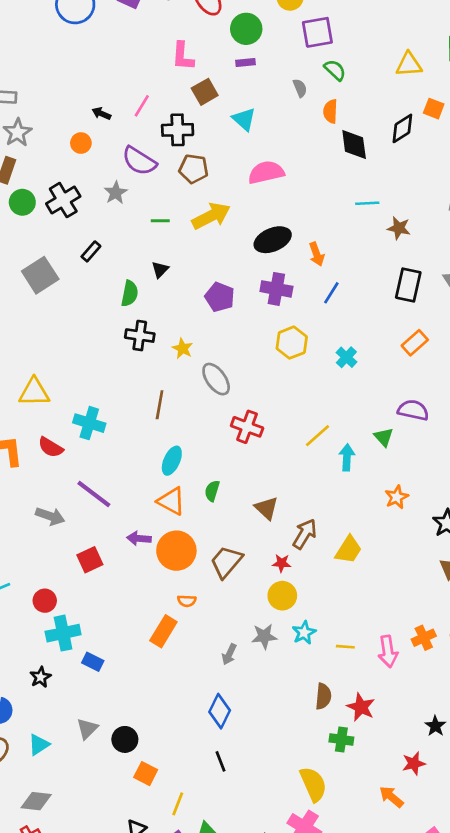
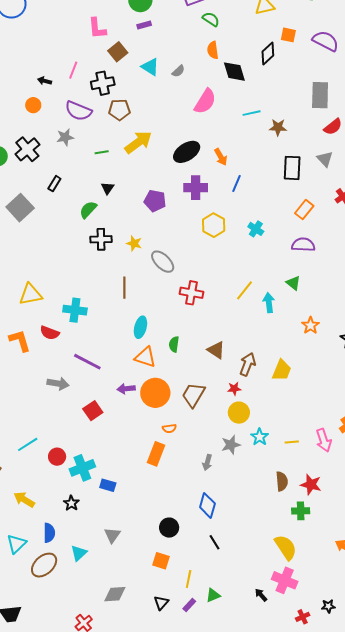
gray semicircle: (300, 88) -> (178, 71), moved, turned 80
pink semicircle: (266, 172) -> (205, 101), moved, turned 144
gray star: (116, 193) -> (65, 137), turned 30
green semicircle: (130, 294) -> (88, 210), turned -138
purple semicircle: (413, 410) -> (303, 245), moved
red circle: (45, 601) -> (57, 457), moved
black circle: (125, 739) -> (169, 528), moved
gray diamond: (36, 801) -> (115, 594), moved

